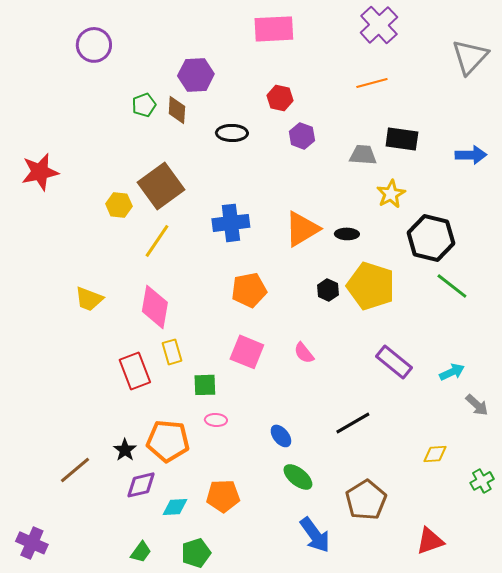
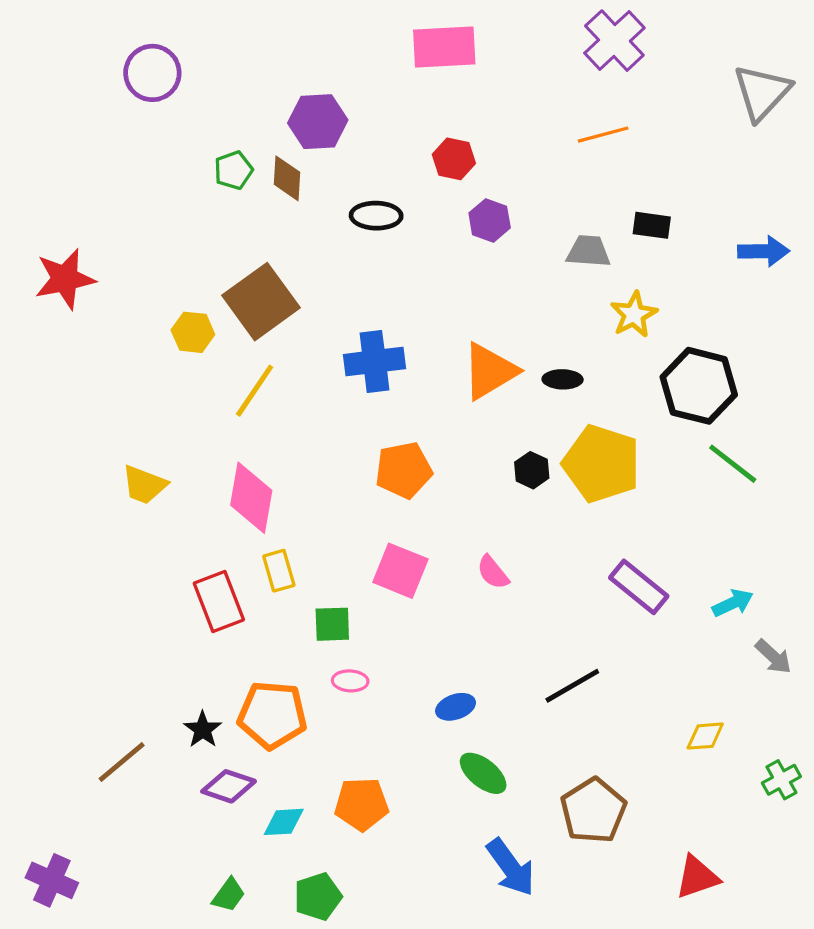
black rectangle: (402, 139) -> (652, 225), size x0.7
blue ellipse: (281, 436) -> (456, 707), turned -70
purple diamond: (141, 485) -> (229, 786), turned 32

